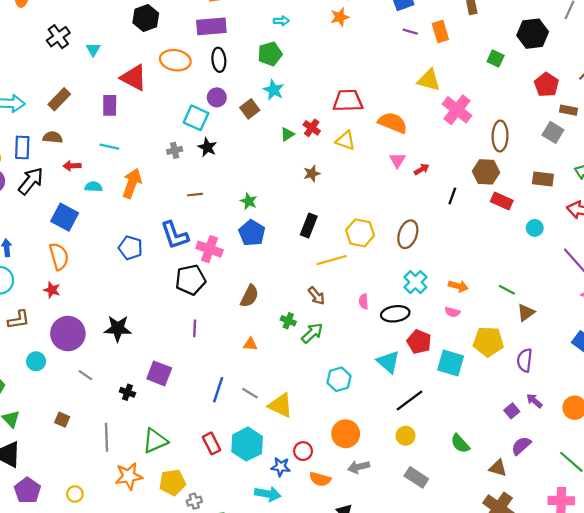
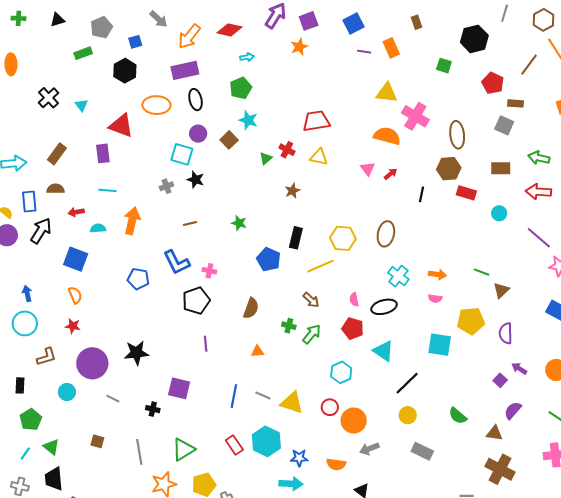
orange semicircle: (393, 123) -> (387, 136), moved
blue pentagon: (252, 233) -> (269, 259), moved
pink cross: (209, 249) -> (209, 271), size x0.6
orange semicircle: (59, 256) -> (75, 295), size x0.7
red pentagon: (419, 342) -> (353, 328), moved
red circle: (303, 451) -> (330, 407), moved

